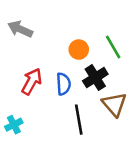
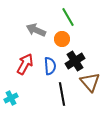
gray arrow: (20, 29) -> (36, 30), moved
green line: (113, 47) -> (68, 17), moved

